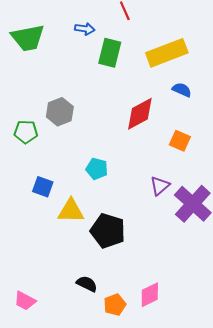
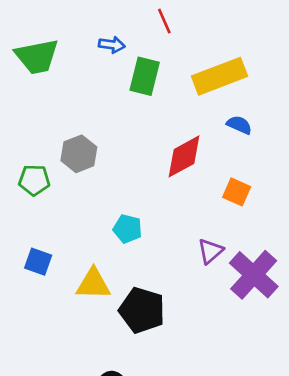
blue square: (43, 187) -> (38, 262), moved

